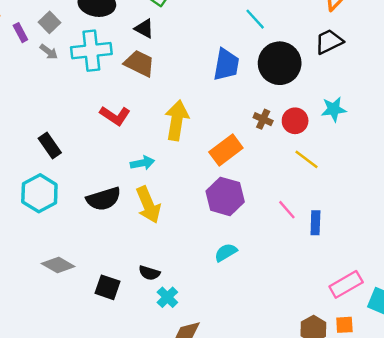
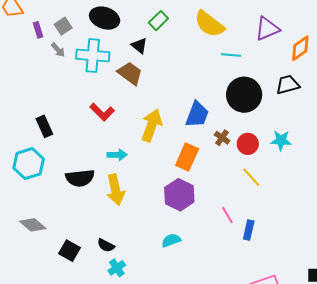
cyan line: (255, 19) -> (231, 55), turned -54
blue trapezoid: (226, 65) -> (197, 114), moved
orange rectangle: (226, 150) -> (187, 157), turned -40

